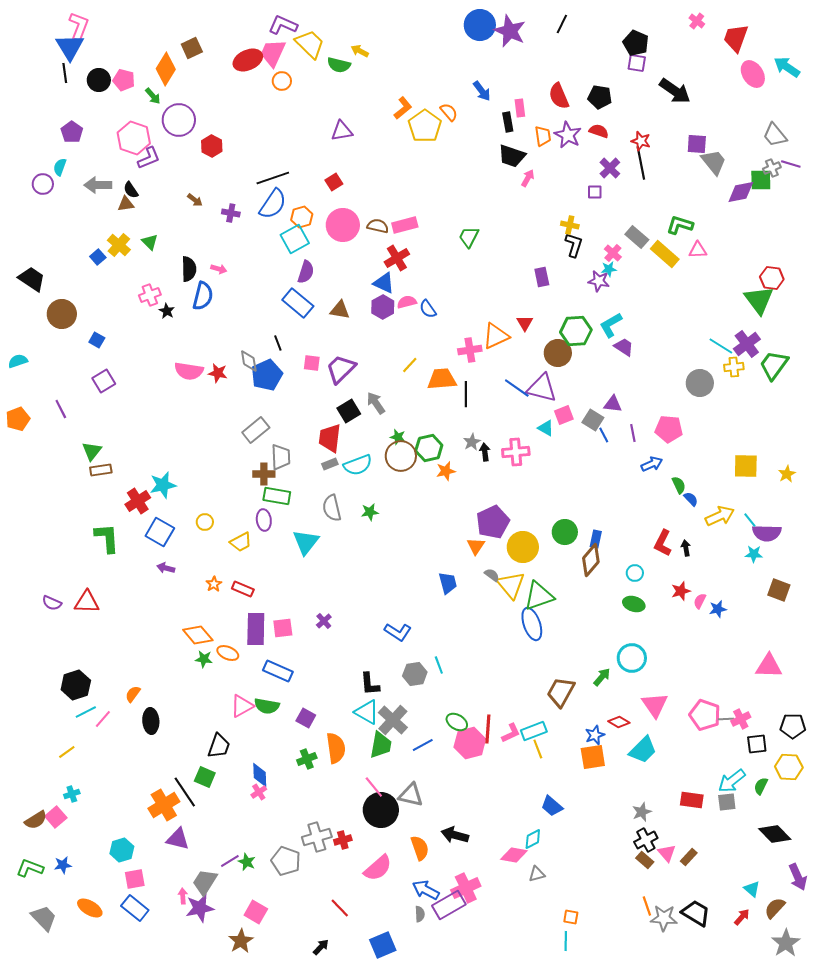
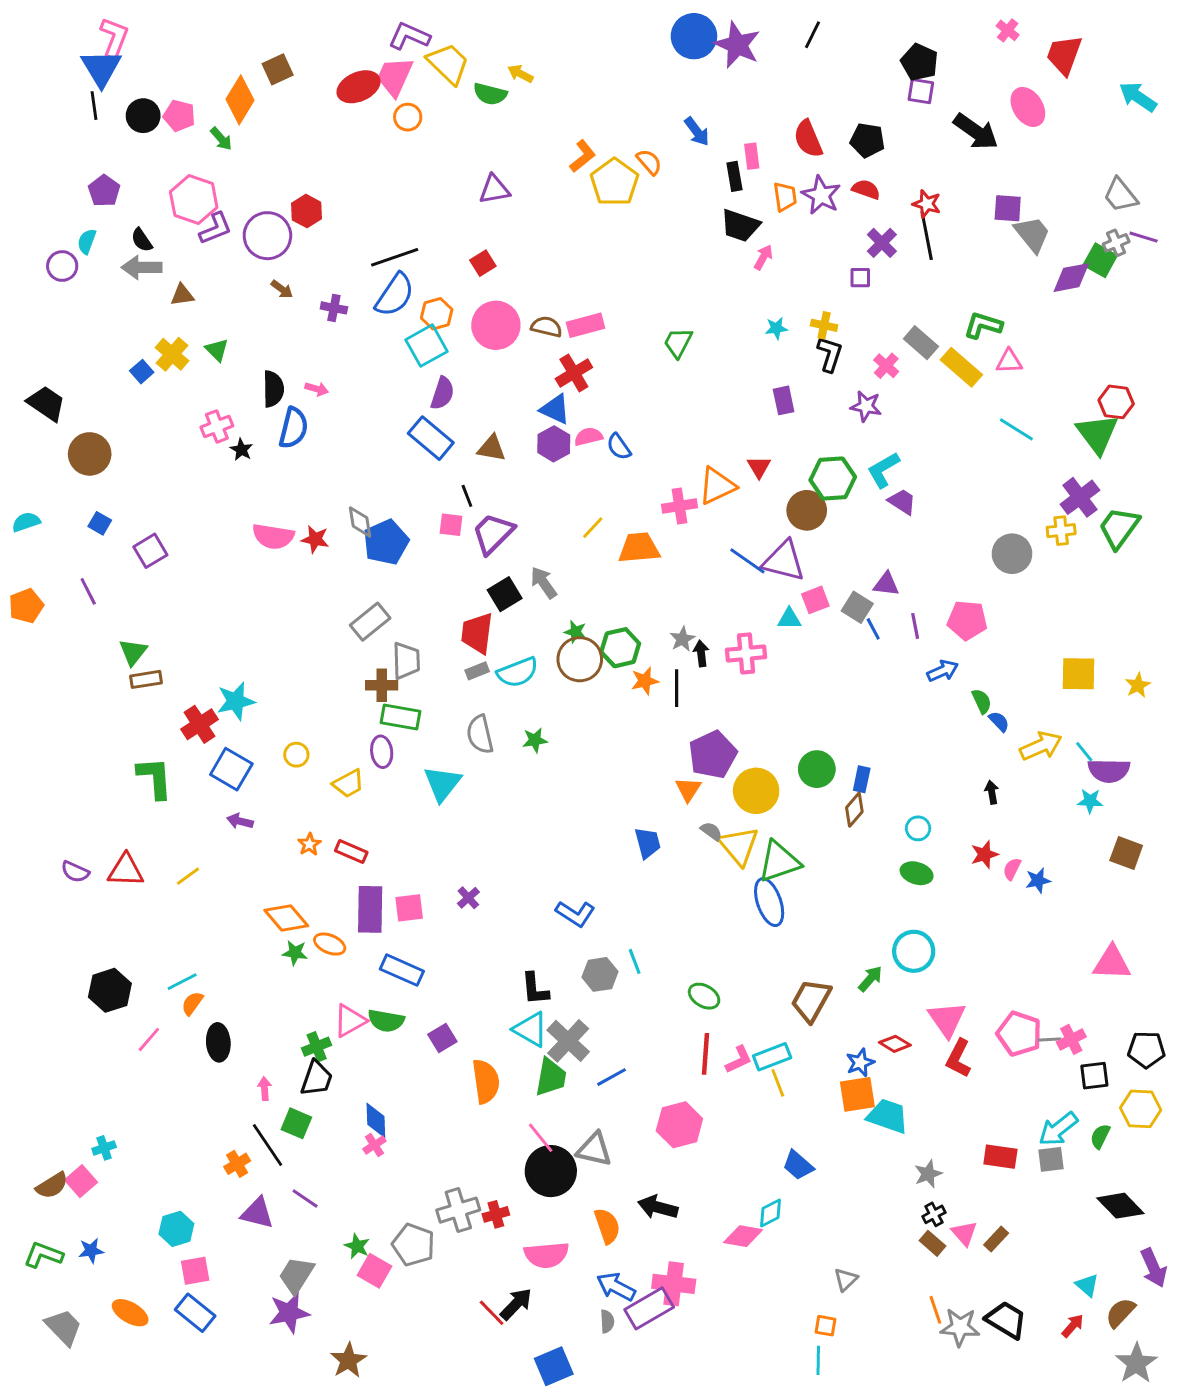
pink ellipse: (753, 74) -> (1028, 107), moved
purple circle: (179, 120) -> (267, 236), moved
green square: (761, 180) -> (1100, 260), turned 30
black semicircle: (131, 190) -> (142, 240), moved
cyan star: (609, 269) -> (776, 328), moved
blue square: (97, 340) -> (100, 523), moved
black line: (278, 343) -> (467, 496), moved
cyan line: (721, 346) -> (1016, 429), moved
black line: (466, 394) -> (677, 688), moved
cyan triangle: (546, 428) -> (789, 619), turned -30
red L-shape: (663, 543) -> (959, 1058), moved
brown diamond: (591, 560) -> (854, 810), size x0.7
cyan line: (86, 712) -> (182, 982), moved
purple square: (306, 718) -> (442, 1038), turned 30
green ellipse: (457, 722) -> (704, 996), moved
pink hexagon: (470, 743) -> (679, 1125), moved
cyan trapezoid: (643, 750) -> (888, 1116), moved, turned -116
yellow line: (67, 752) -> (188, 876), moved
green cross: (307, 759) -> (317, 1047), moved
orange cross: (164, 805) -> (237, 1164), size x0.6
black cross: (646, 840) -> (934, 1214), size x0.7
purple line: (230, 861) -> (305, 1198), moved, turned 66
pink semicircle: (378, 868) -> (546, 1255), turned 36
gray triangle: (537, 874) -> (846, 1279), moved, turned -30
pink cross: (466, 888) -> (674, 1284), turned 32
pink arrow: (183, 896) -> (265, 1089), moved
pink square: (256, 912) -> (374, 1271), moved
black arrow: (321, 947) -> (516, 1304), moved, size x1.4

